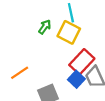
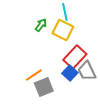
orange line: (20, 73) -> (34, 75), moved

